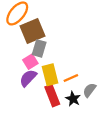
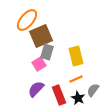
yellow rectangle: (50, 75) -> (76, 56), moved
purple semicircle: (28, 78) -> (36, 89), moved

